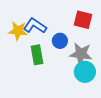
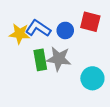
blue circle: (60, 41) -> (65, 30), moved
gray star: (81, 54) -> (59, 59), moved

